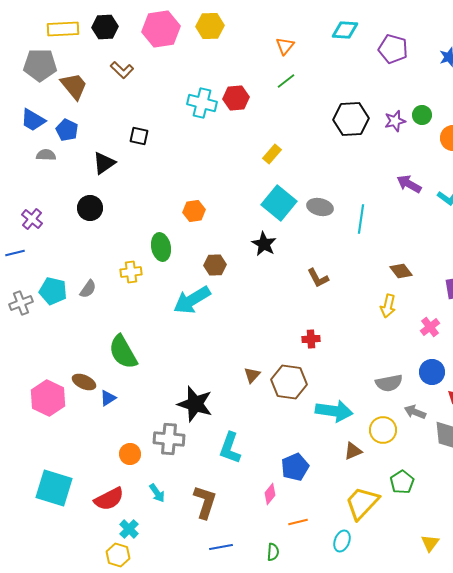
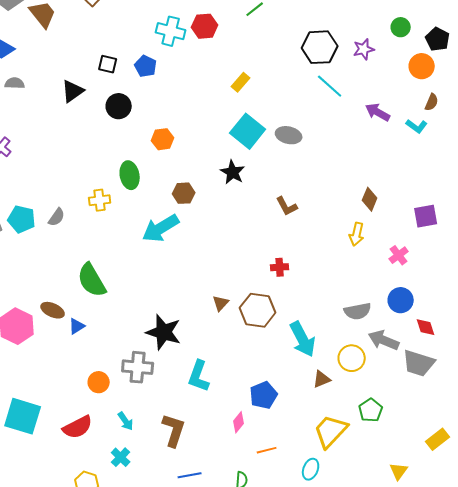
green circle: (422, 115) -> (401, 27), moved
blue pentagon: (67, 130) -> (146, 66), moved
black circle: (90, 208) -> (119, 106), moved
cyan line: (361, 219) -> (330, 86), moved, turned -56
brown diamond: (401, 271) -> (370, 199), turned 60
cyan arrow: (334, 411) -> (303, 339), turned 54
gray arrow: (415, 412) -> (384, 340), size x1.4
cyan cross: (129, 529) -> (121, 457), moved

